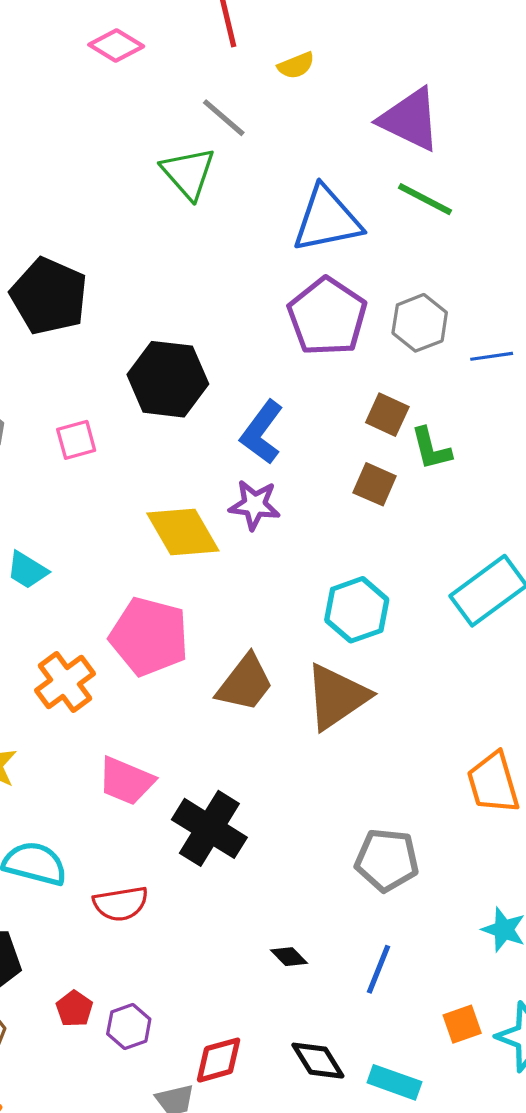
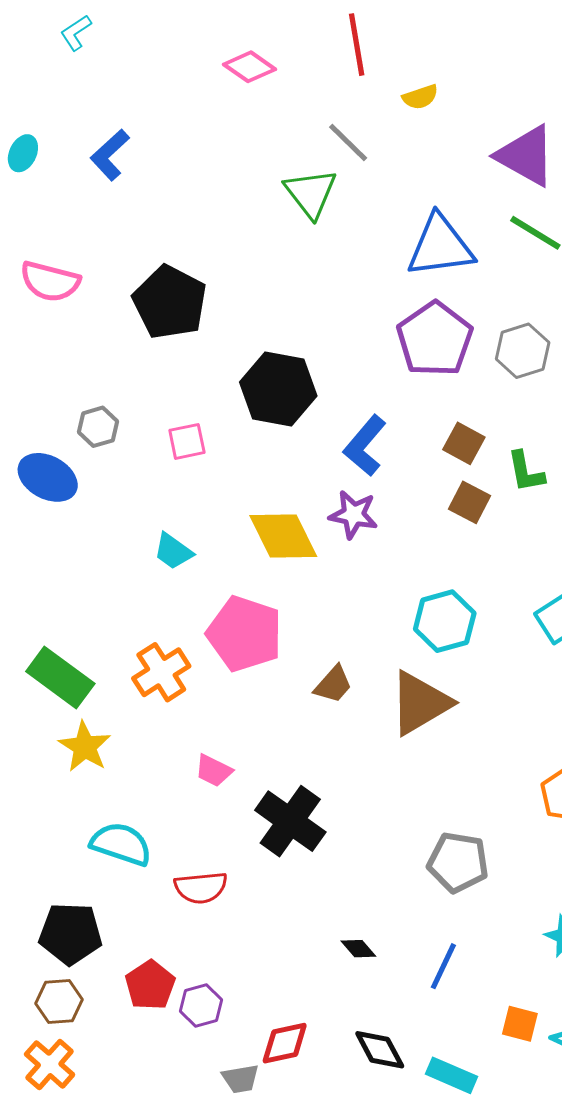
brown square: (387, 415) -> (464, 443), moved
cyan trapezoid: (27, 570) -> (173, 551), moved
brown trapezoid: (245, 683) -> (333, 684), size x0.7
pink trapezoid: (126, 781) -> (214, 771), size x0.7
red pentagon: (74, 1009) -> (150, 985), size x1.4
orange square: (462, 1024) -> (520, 1024), turned 30

